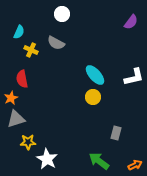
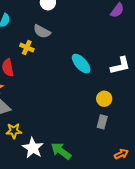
yellow cross: (31, 50) -> (27, 47), moved
yellow circle: (93, 97) -> (104, 99), moved
green arrow: (99, 161) -> (61, 151), moved

